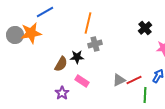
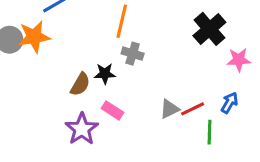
black cross: (145, 28) -> (209, 29), size x1.5
gray cross: (95, 44) -> (133, 54), turned 32
purple star: (62, 93) -> (82, 129), size x1.5

